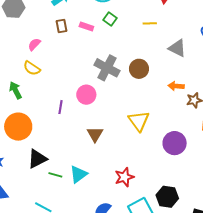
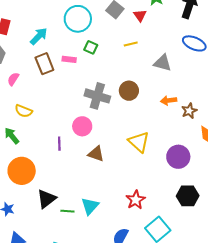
brown rectangle: (61, 26) -> (44, 64), size x1.5
pink semicircle: (34, 44) -> (13, 79), moved
brown triangle: (95, 134) -> (96, 154), moved, turned -30
black hexagon: (167, 197) -> (188, 196), moved

